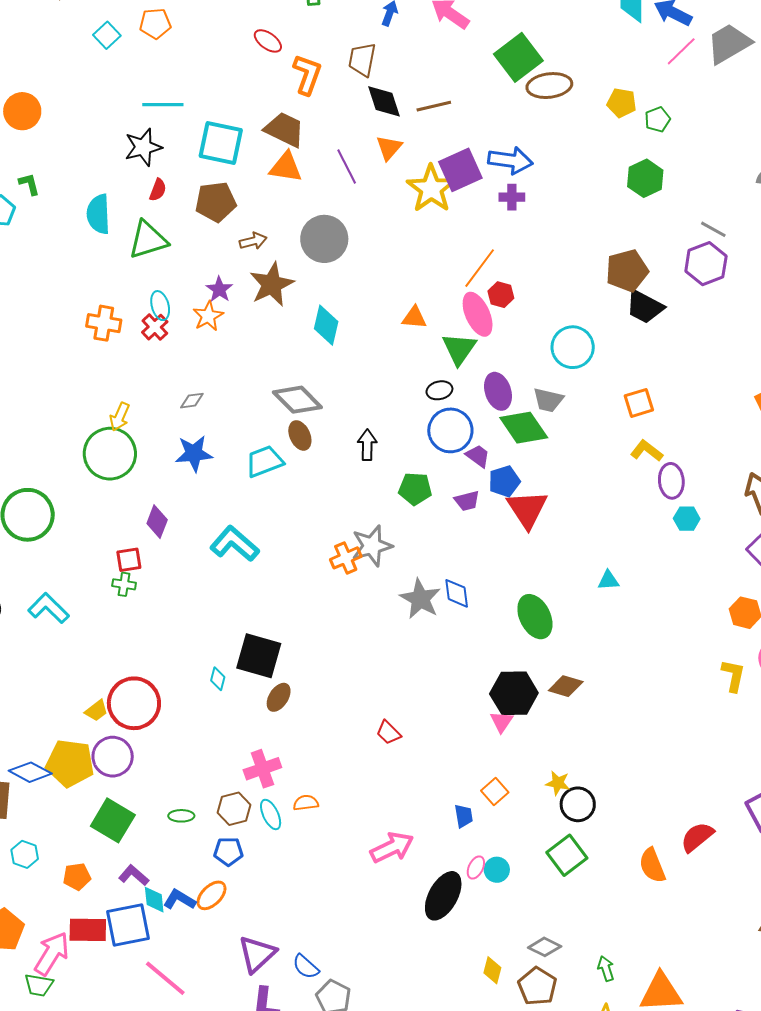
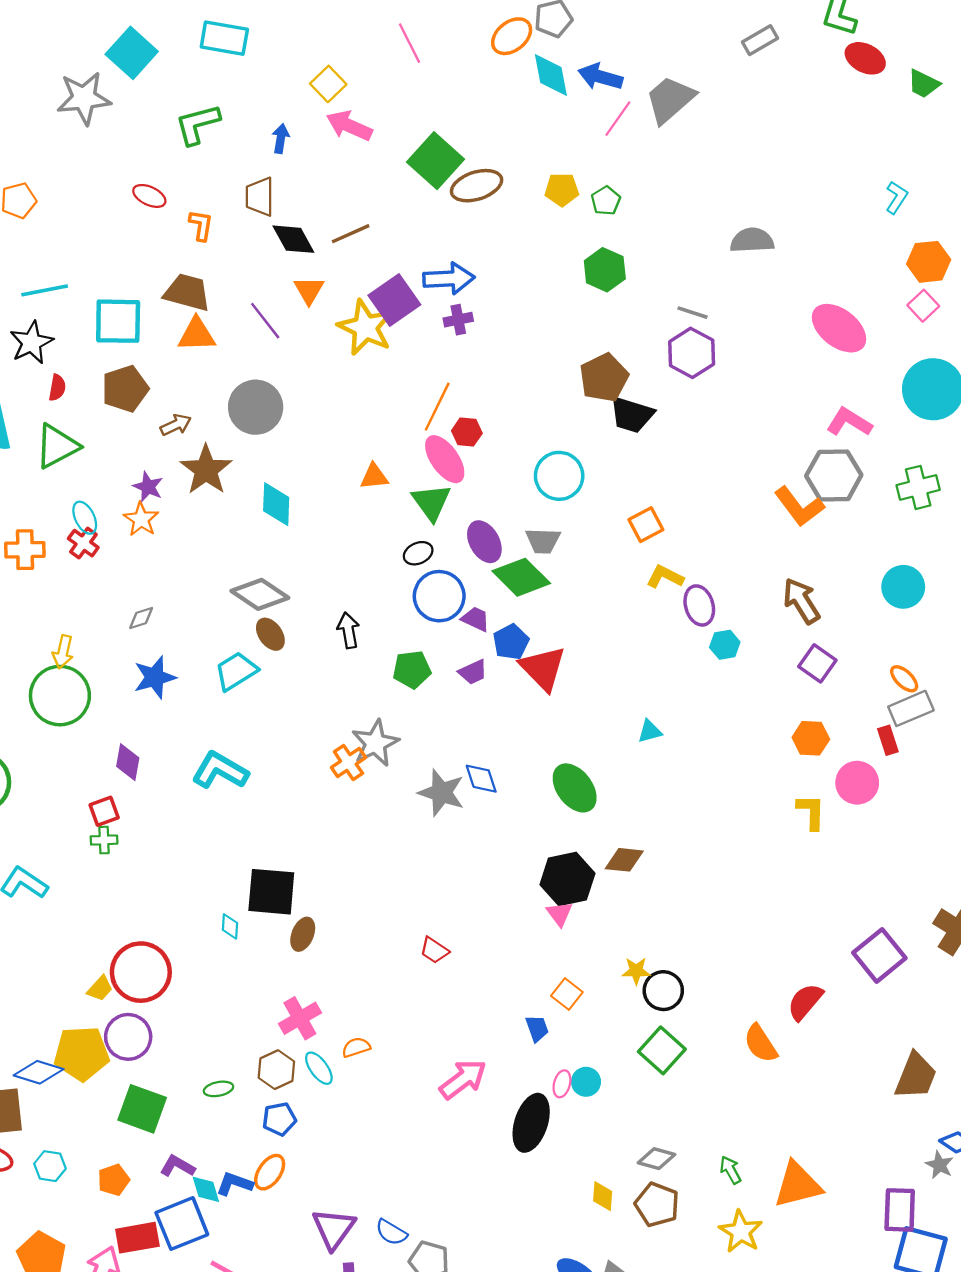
orange L-shape: (307, 74) -> (201, 225), size x0.7

